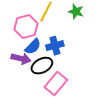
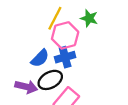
pink hexagon: (26, 27) -> (65, 35), moved
purple arrow: (21, 59) -> (26, 87), moved

